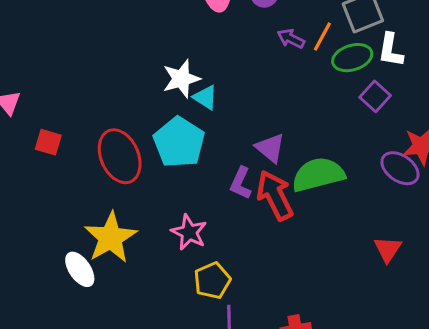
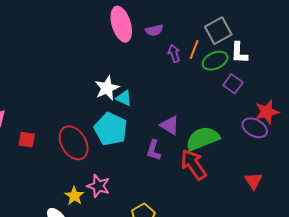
purple arrow: (291, 39) -> (174, 53), turned 54
red arrow: (275, 195) -> (194, 164), moved
pink star: (189, 232) -> (98, 186), moved
yellow star: (110, 238) -> (74, 196), size x0.6

